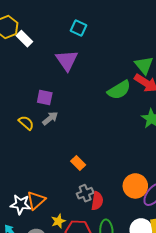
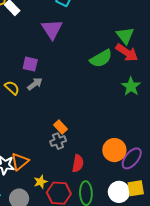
gray cross: (85, 193) -> (58, 141), moved

